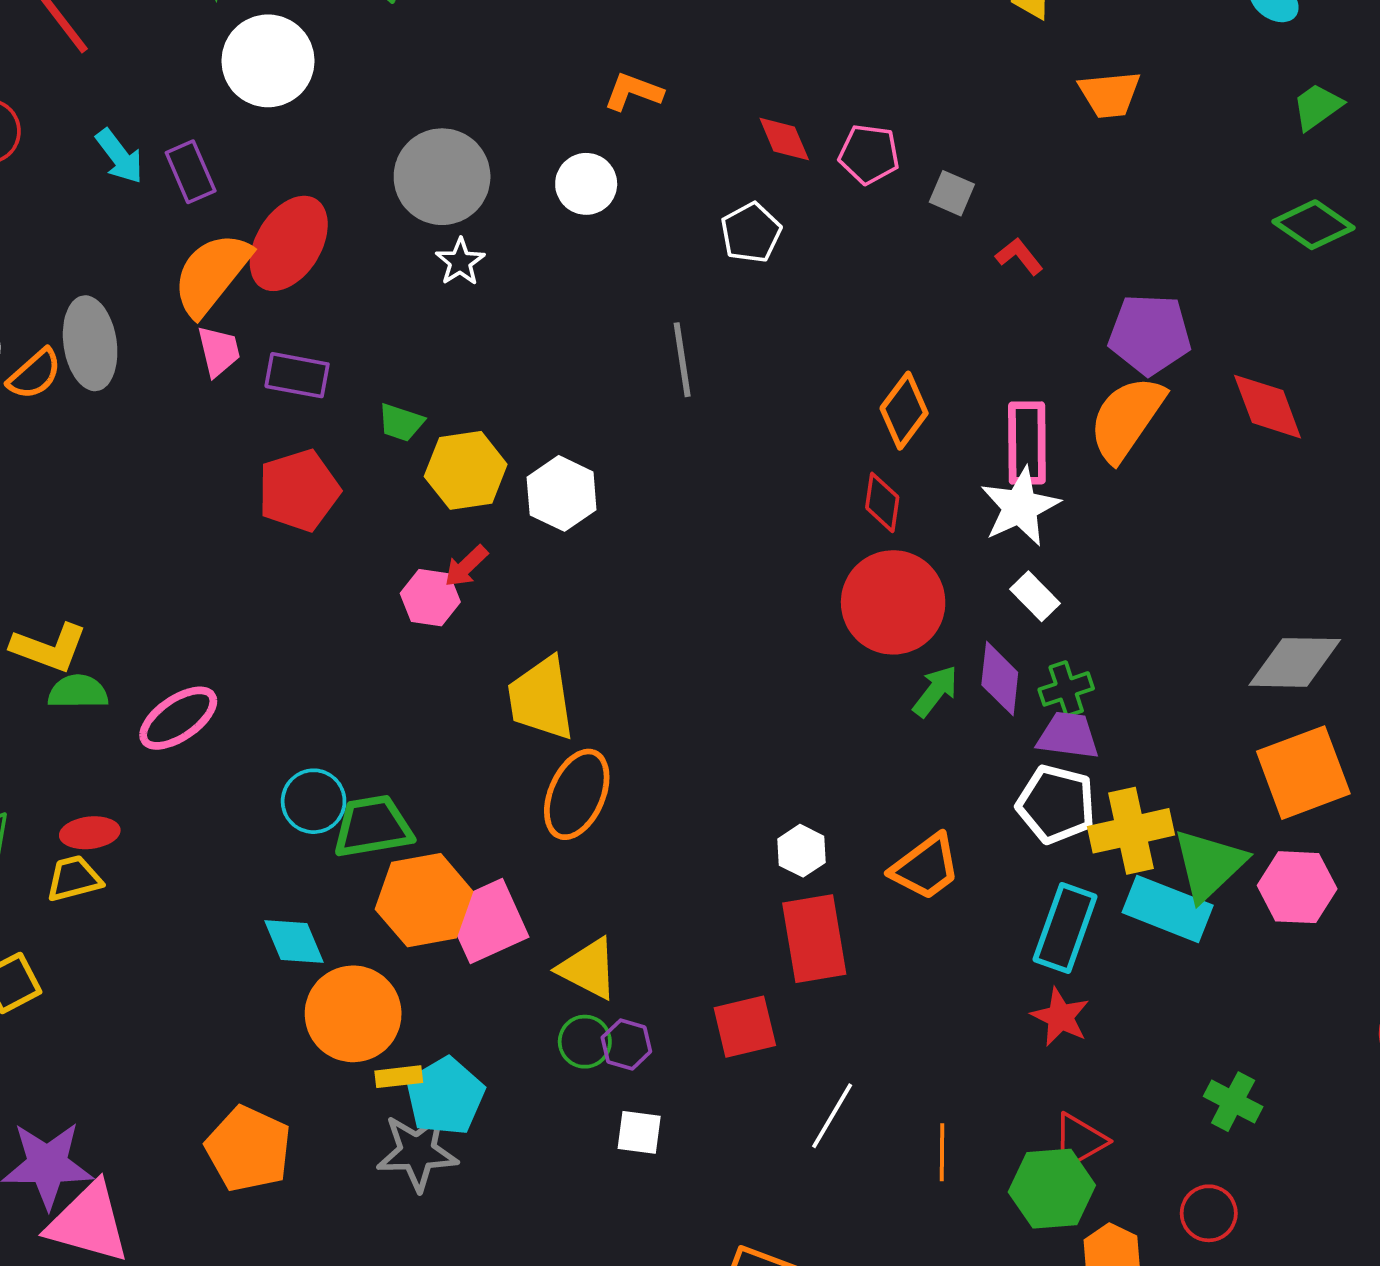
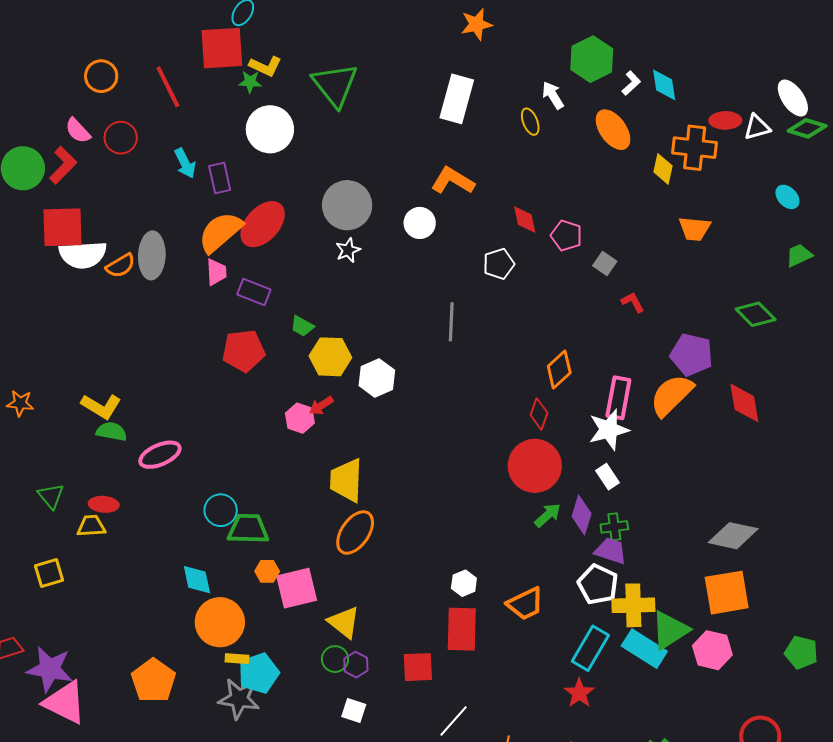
orange L-shape: (633, 92) -> (453, 181), size x1.4
green diamond: (1313, 225) -> (756, 314), moved
orange hexagon: (424, 900) -> (267, 571), size x0.5

